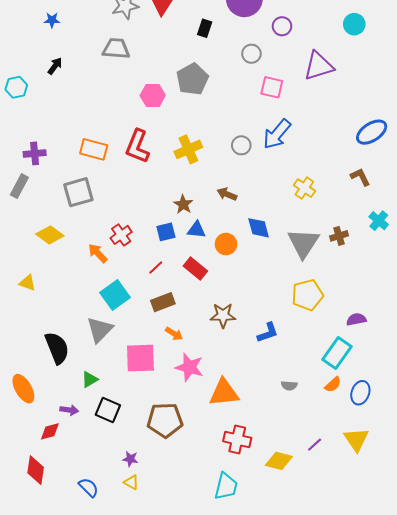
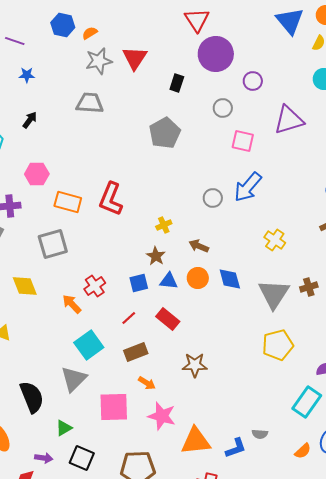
pink hexagon: (153, 95) -> (37, 174), moved
yellow cross: (188, 149) -> (164, 225), moved, size x0.6
yellow diamond: (50, 235) -> (25, 286), turned 32
orange circle: (226, 244) -> (198, 278), moved
blue L-shape: (268, 333) -> (236, 448), moved
orange semicircle: (333, 385) -> (303, 451), moved

